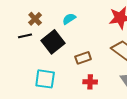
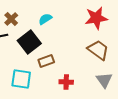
brown rectangle: (83, 58) -> (46, 61), moved

